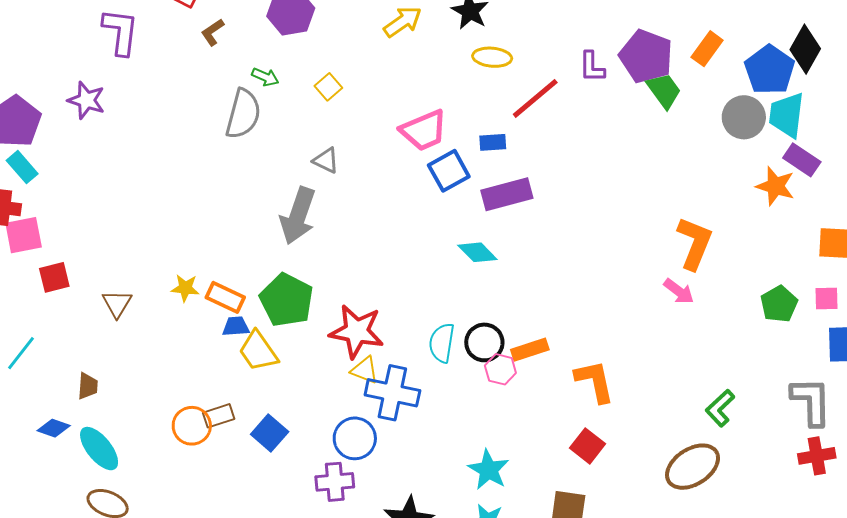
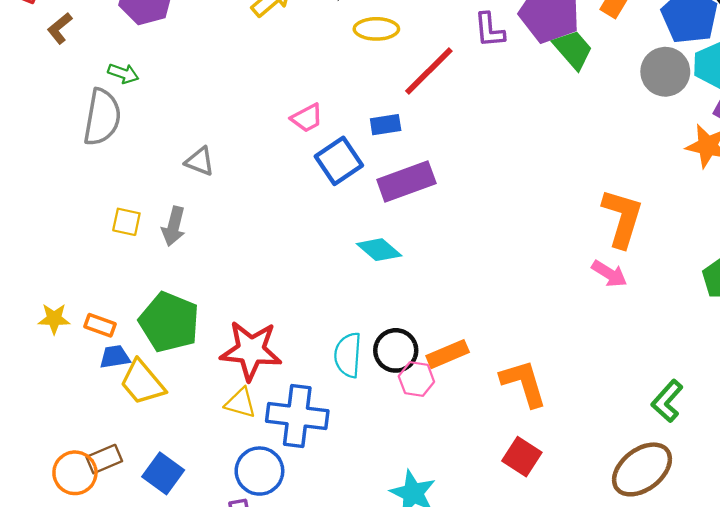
yellow square: (328, 87) -> (126, 222), moved, turned -32
pink trapezoid: (424, 130) -> (307, 118), size x0.6
gray arrow: (298, 216) -> (174, 226), size x0.6
orange rectangle: (225, 297) -> (100, 325), size x0.7
yellow triangle: (365, 370) -> (240, 403), moved

